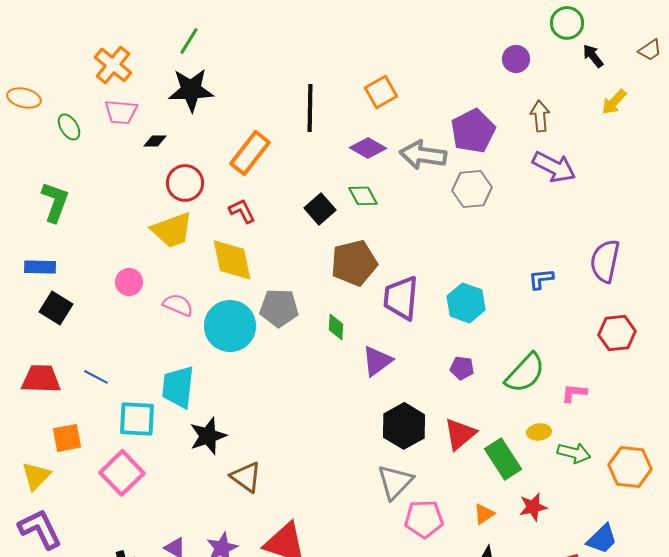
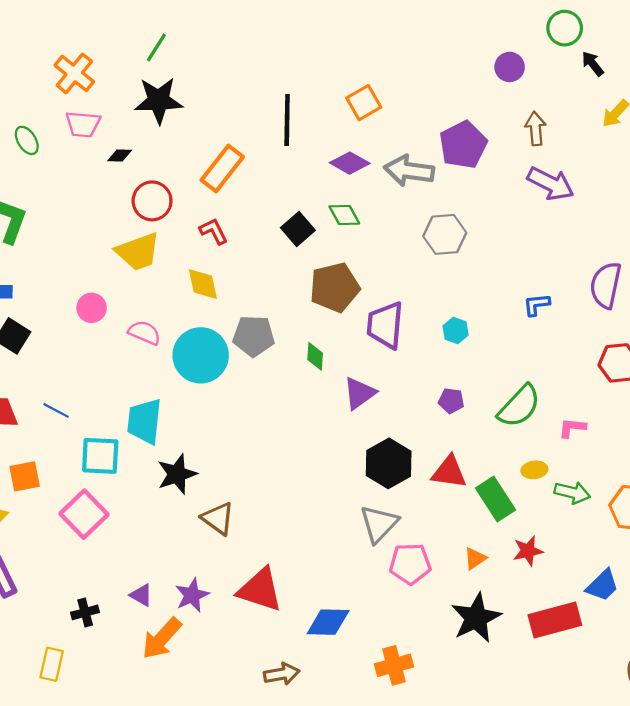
gray hexagon: (472, 189) -> (445, 234), moved
yellow diamond: (232, 260) -> (203, 284), size x0.7
cyan hexagon: (466, 303) -> (456, 331), size x0.6
red triangle: (460, 434) -> (449, 472), turned 48

